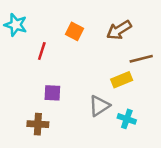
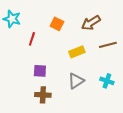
yellow rectangle: (122, 80) -> (77, 52), moved
cyan cross: (127, 119) -> (107, 81), moved
brown cross: (38, 124) -> (43, 95), moved

